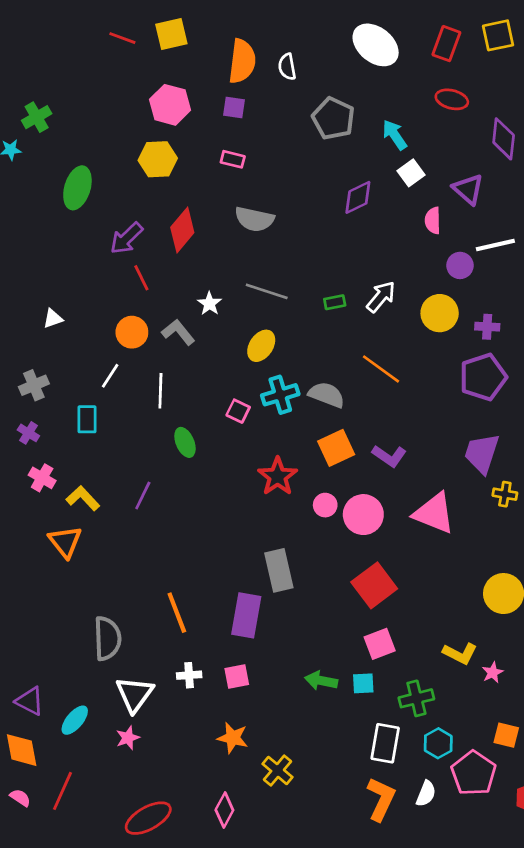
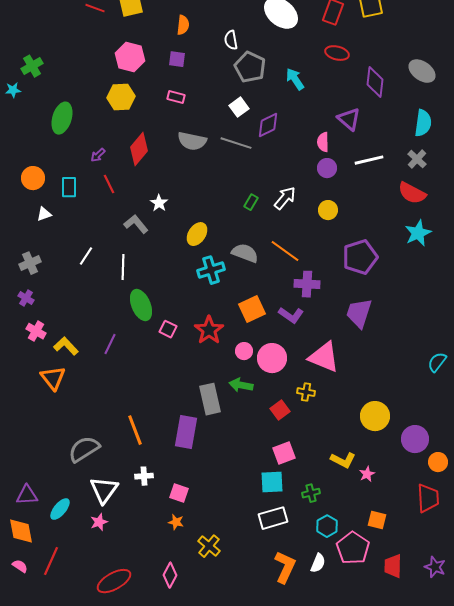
orange semicircle: (242, 61) -> (183, 25), size x0.6
white semicircle: (287, 67) -> (231, 40), moved
white square: (411, 173) -> (239, 107), moved
purple arrow: (126, 238) -> (98, 155), size x0.6
purple circle: (460, 265) -> (327, 168), moved
gray line: (267, 291) -> (236, 143), moved
green rectangle: (335, 302) -> (251, 202), turned -49
yellow circle: (440, 313) -> (328, 210), size x0.7
purple cross: (487, 327) -> (307, 284), moved, size x1.4
orange circle: (132, 332) -> (33, 178), moved
gray semicircle: (327, 395) -> (245, 253), moved
pink square: (238, 411) -> (168, 329), moved
cyan rectangle: (87, 419) -> (69, 187), moved
green ellipse: (185, 442) -> (141, 305), size x1.4
yellow cross: (505, 494) -> (306, 392), moved
red square: (374, 585) -> (280, 410), size x0.6
gray semicircle: (107, 638) -> (84, 449), turned -120
pink square: (237, 677) -> (179, 493), moved, turned 30
green arrow: (321, 681) -> (241, 385), moved
cyan square: (363, 683) -> (272, 482), size x1.4
green cross: (416, 698) -> (311, 493), size x0.7
purple triangle: (30, 701) -> (27, 495), turned -30
orange star: (233, 738) -> (176, 522), size x0.7
white rectangle: (385, 743) -> (273, 518), moved, turned 64

